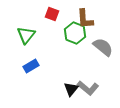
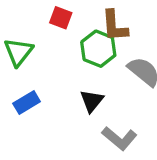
black triangle: (71, 89) -> (92, 101), moved

